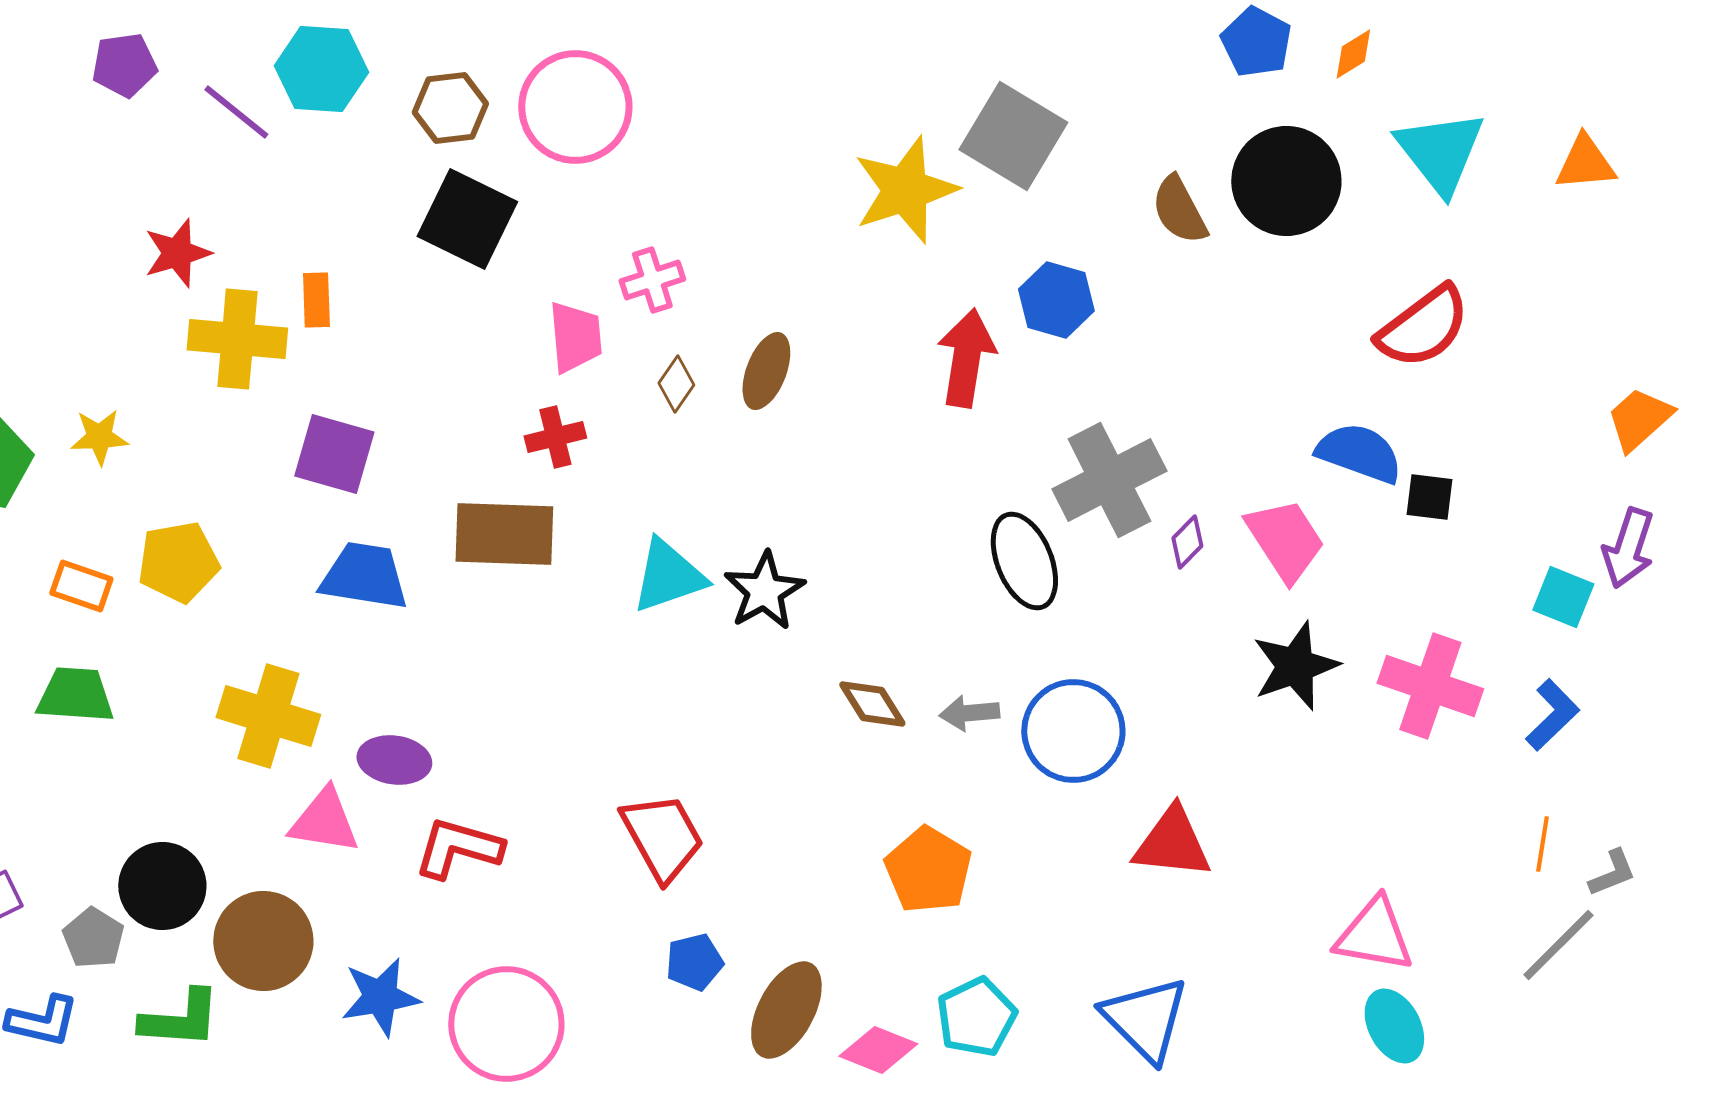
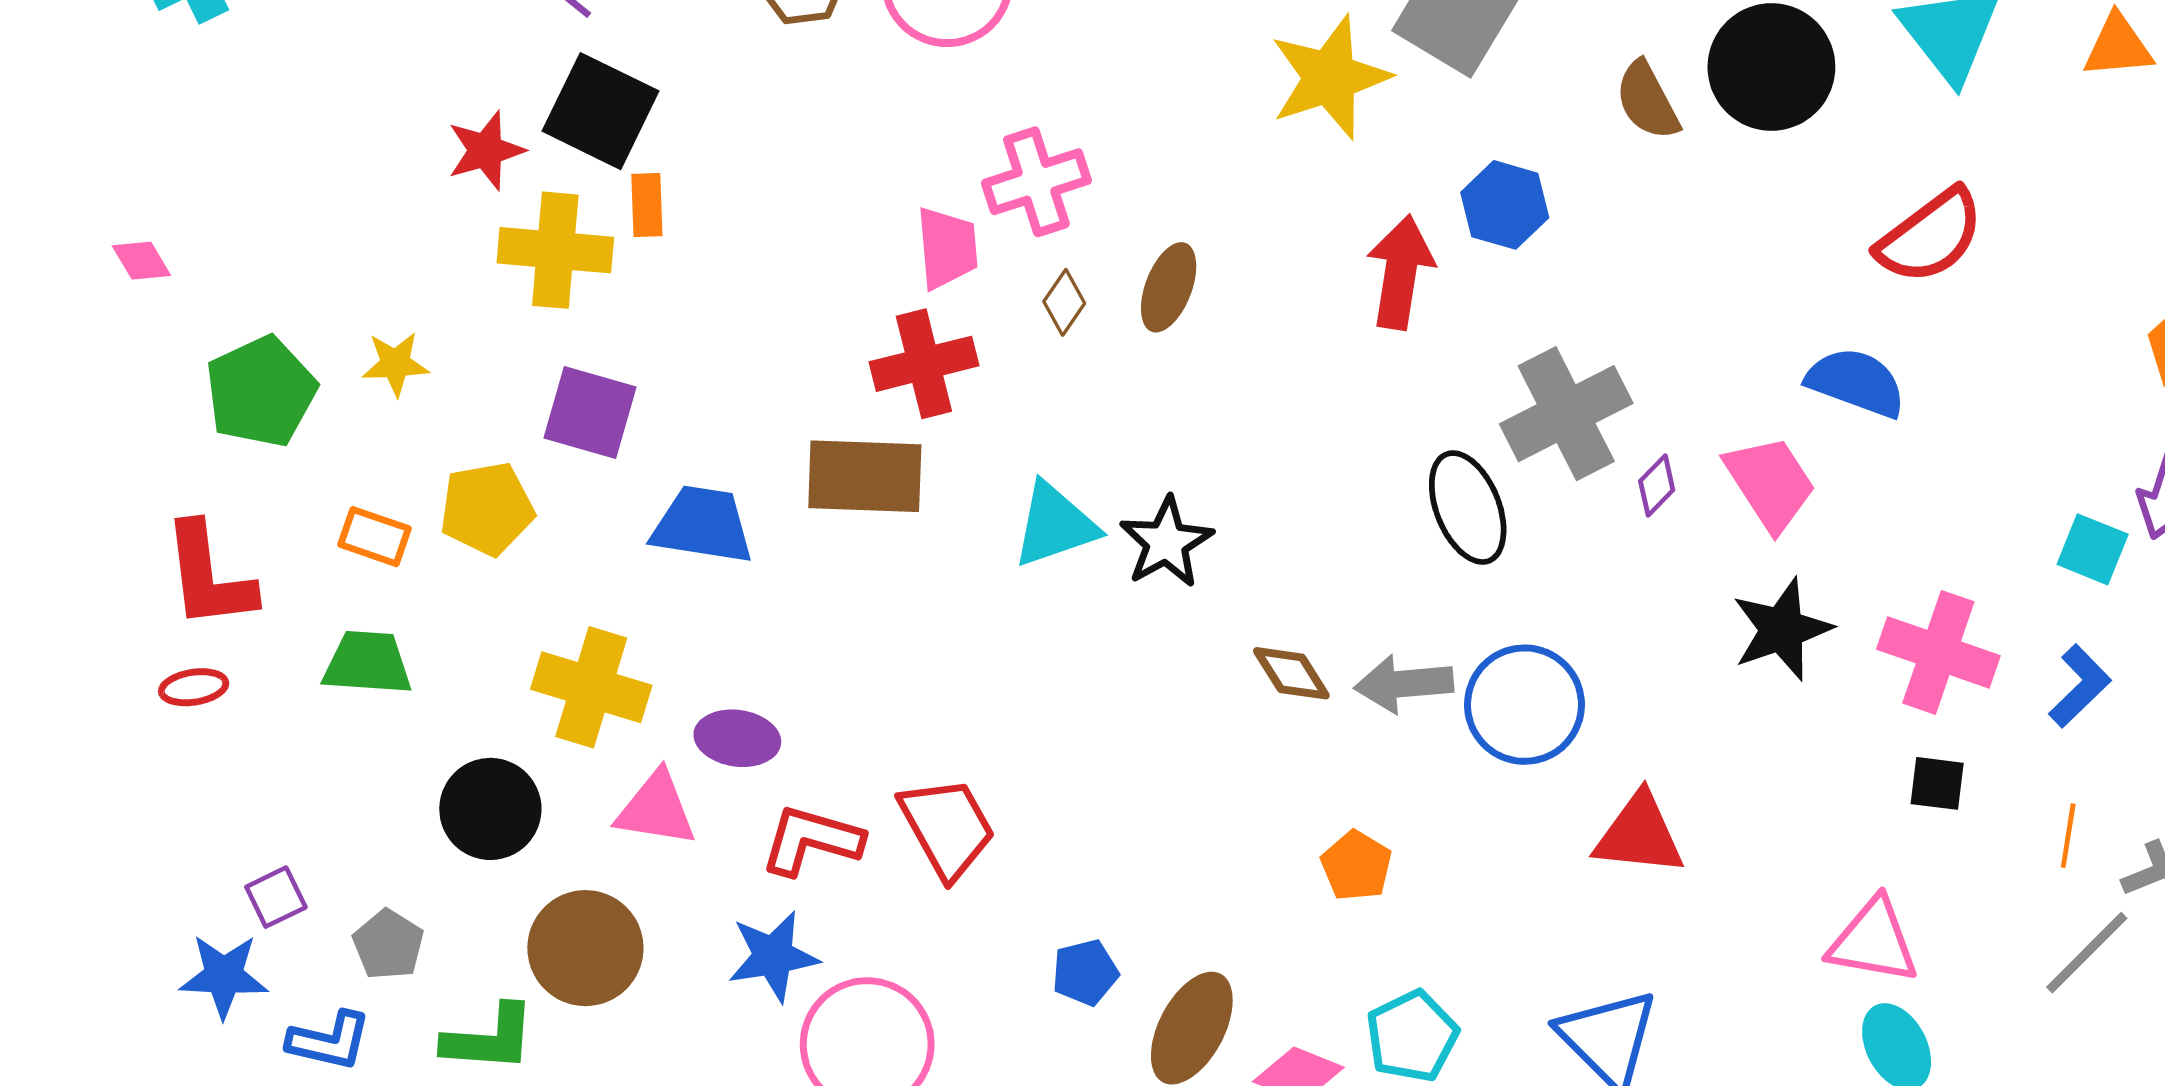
black square: (467, 219) -> (601, 111), moved
pink cross: (652, 280) -> (1036, 182), size x1.4
red cross: (555, 437) -> (924, 364), size x1.5
purple square: (334, 454) -> (590, 412), moved
black square: (1429, 497) -> (1937, 783), moved
gray arrow: (969, 713) -> (1404, 684), size x1.4
red trapezoid: (662, 837) -> (947, 828), moved
orange pentagon: (928, 870) -> (1356, 866), size x0.7
black circle: (162, 886) -> (490, 809), moved
blue star: (380, 997) -> (773, 956), moved

